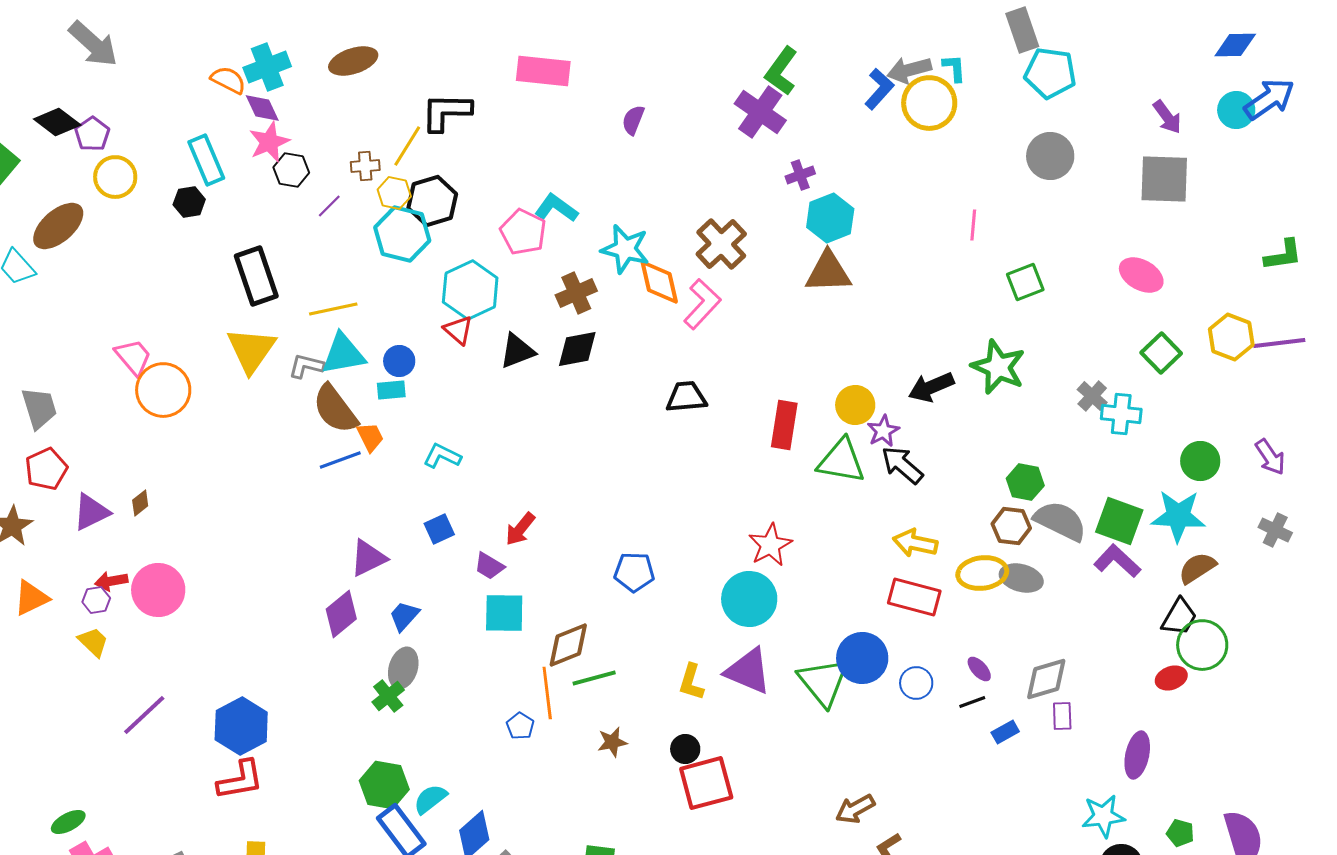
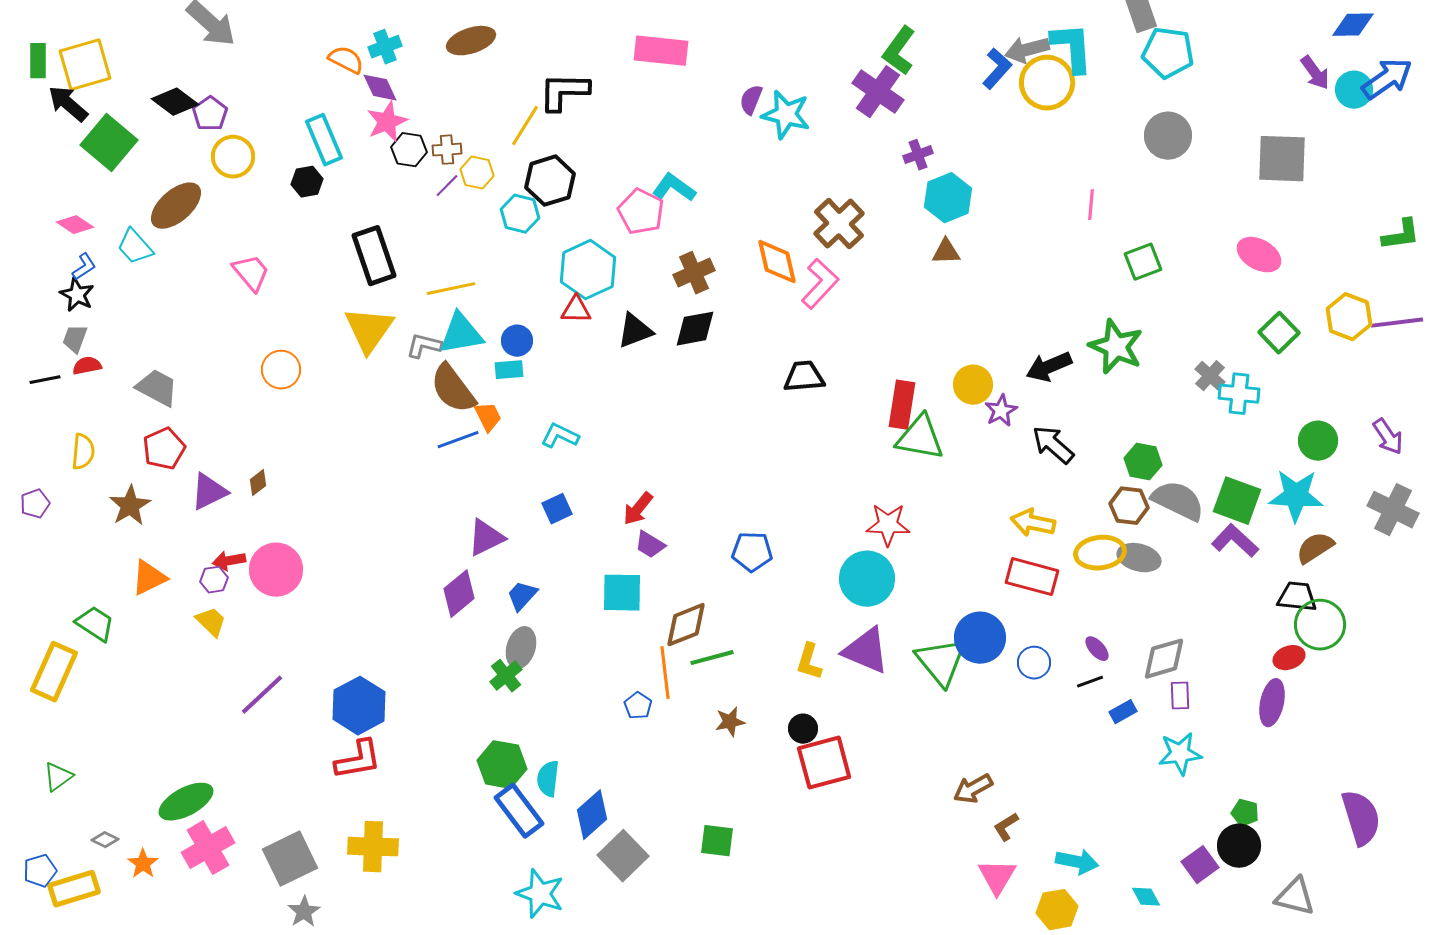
cyan cross: (267, 67) -> (385, 47), size x0.7
cyan L-shape: (954, 68) -> (1072, 48), size x1.8
purple arrow: (1167, 117) -> (1315, 73), moved
brown cross: (365, 166) -> (447, 150), moved
yellow hexagon: (394, 193) -> (477, 173), moved
cyan hexagon: (402, 234) -> (520, 214), size x0.7
cyan star: (625, 249) -> (786, 115), moved
brown triangle: (828, 272) -> (946, 252), size x0.6
red triangle: (458, 330) -> (576, 310), turned -40
pink trapezoid: (133, 357) -> (251, 273), moved
orange circle: (163, 390) -> (281, 370), size x0.7
gray trapezoid: (39, 408) -> (157, 388), turned -45
green triangle: (841, 461) -> (920, 438), moved
black arrow: (902, 465) -> (1053, 445), moved
gray cross: (1275, 530) -> (1393, 510), size x1.5
red star: (770, 545) -> (888, 525), turned 30
purple trapezoid: (489, 566) -> (650, 545), moved
black trapezoid: (1179, 617) -> (1297, 597), turned -114
purple ellipse: (1137, 755) -> (1272, 703), moved
cyan semicircle: (430, 799) -> (548, 779), turned -45
cyan star: (1103, 816) -> (1180, 754), moved
green ellipse: (68, 822) -> (186, 802), size x1.6
green pentagon: (1180, 833) -> (1245, 813), moved

